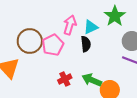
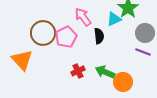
pink arrow: (70, 25) -> (83, 17), turned -54
cyan triangle: (91, 27) -> (114, 19), moved

